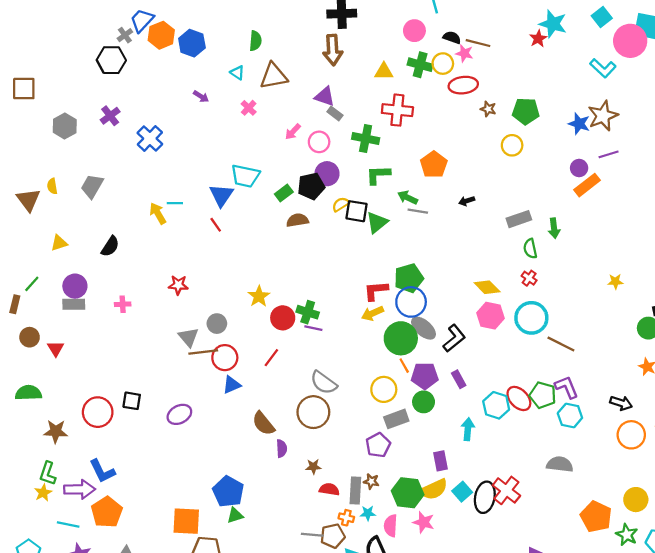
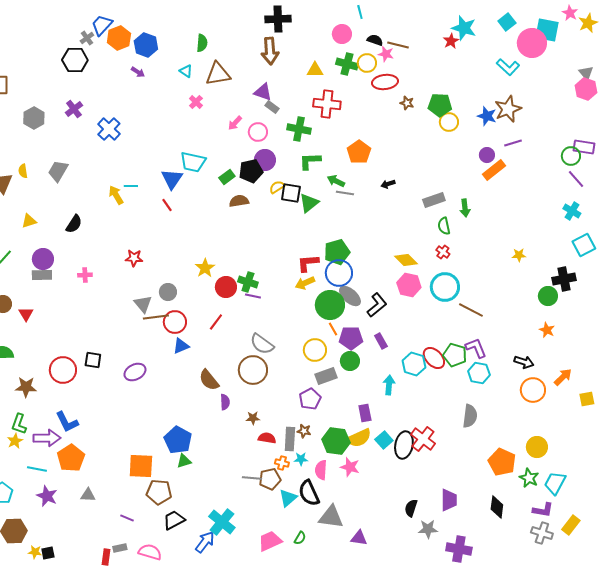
purple arrow: (201, 96) -> (138, 72), moved
yellow circle: (512, 145) -> (449, 122), moved
gray semicircle: (560, 464) -> (470, 416), turned 90

